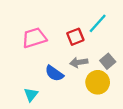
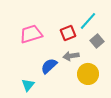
gray square: (108, 61) -> (97, 41), moved
blue semicircle: (54, 73) -> (49, 66), turned 102

